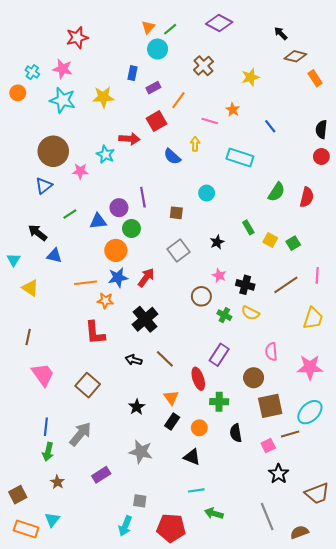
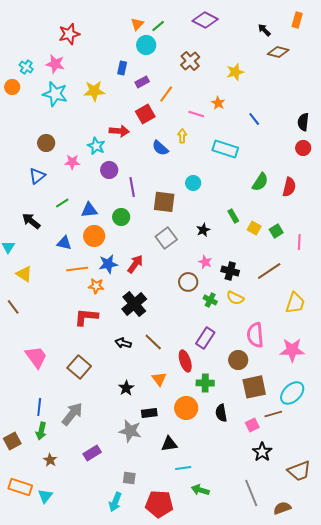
orange rectangle: (315, 78) -> (297, 20), moved, turned 49
brown circle: (53, 151) -> (46, 143), size x0.6
purple circle: (119, 208) -> (109, 170), moved
brown square: (176, 213) -> (164, 202), size x1.6
orange circle: (116, 250) -> (94, 236), moved
blue triangle: (54, 256) -> (64, 243), moved
pink line: (317, 275) -> (299, 242), moved
red L-shape: (95, 333) -> (86, 317), turned 100
brown line: (28, 337) -> (13, 307), moved, turned -49
pink semicircle: (271, 352) -> (255, 335), size x1.4
black rectangle: (172, 422) -> (149, 413), moved, turned 49
orange circle: (199, 428) -> (186, 408), size x1.5
black triangle: (192, 457) -> (169, 444), moved, turned -30
brown square: (18, 495) -> (12, 441), moved
orange rectangle: (26, 529) -> (20, 487), moved

